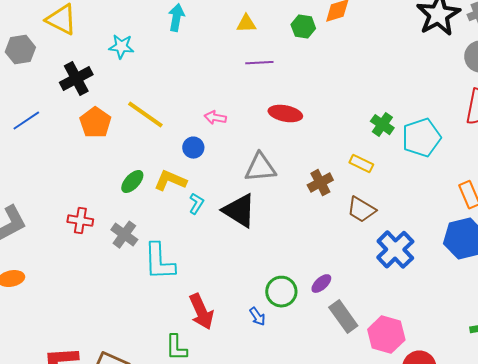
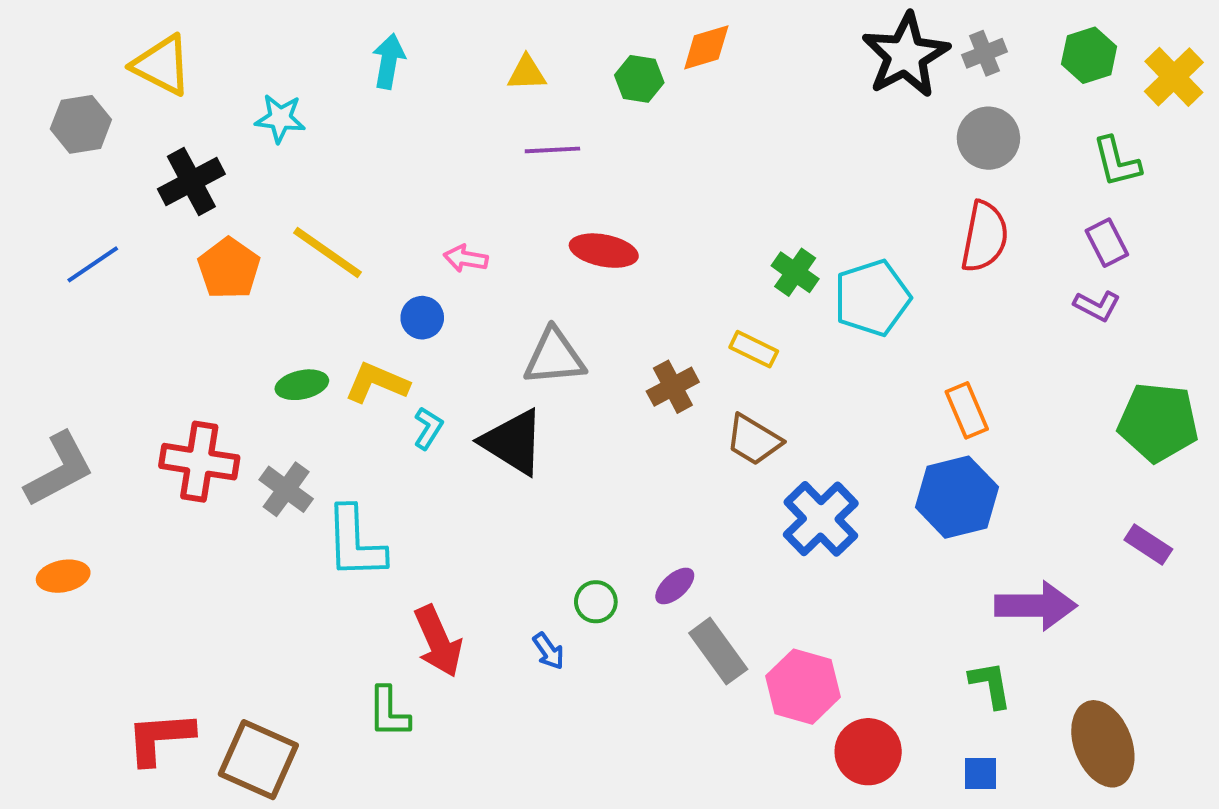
green ellipse: (132, 182) -> (302, 385), turned 35
red cross: (80, 221) -> (199, 462), size x1.5
green circle: (281, 292) -> (596, 602), size x0.7

